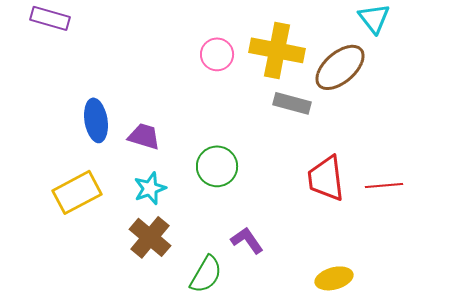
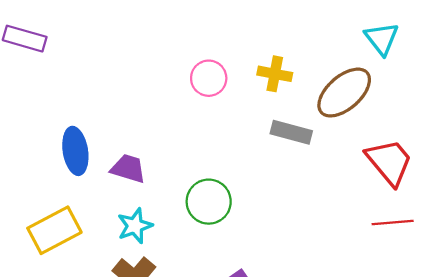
yellow cross: (277, 50) -> (275, 74), size x0.6
red trapezoid: (326, 178) -> (389, 162), moved, turned 147

